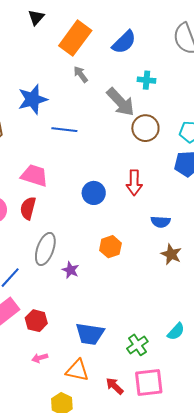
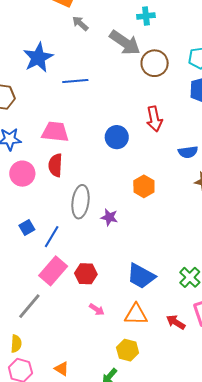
blue trapezoid: (90, 334) -> (141, 276), turned 32
pink arrow: (40, 358) -> (97, 309), turned -119

